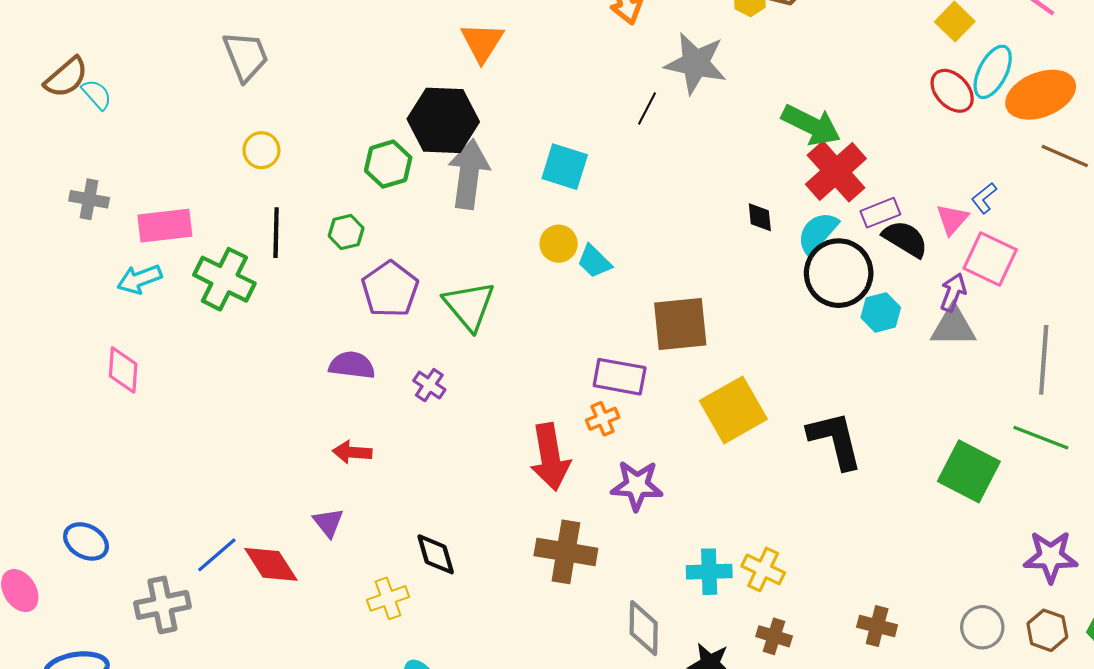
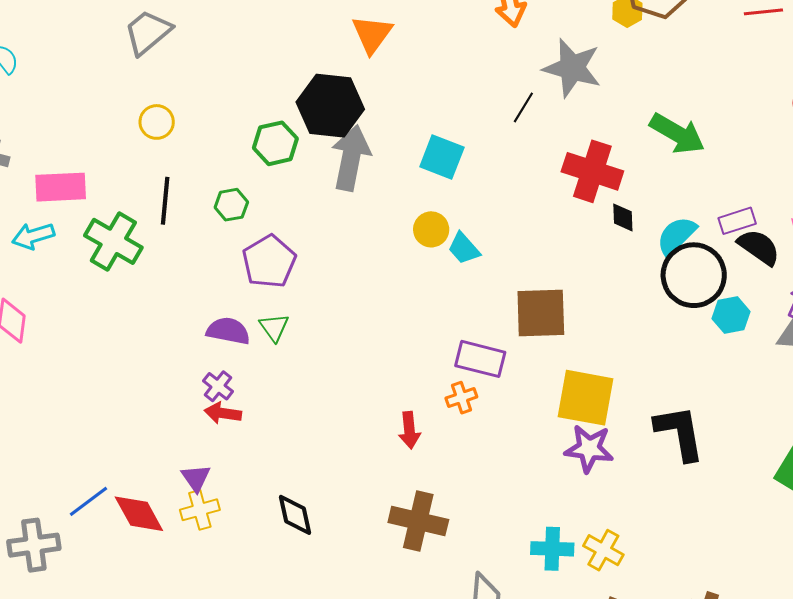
gray trapezoid: (246, 56) -> (148, 32), turned -112
red cross: (836, 171) -> (592, 171), moved, turned -34
green triangle: (469, 306) -> (274, 327), moved, size x0.6
purple cross: (429, 385) -> (218, 386), moved
yellow square: (733, 410) -> (586, 398), turned 36
red arrow: (550, 457) -> (409, 430), size x0.6
purple star: (637, 485) -> (589, 449), moved
yellow cross: (388, 598) -> (200, 510), moved

